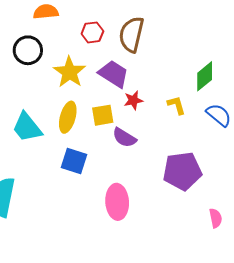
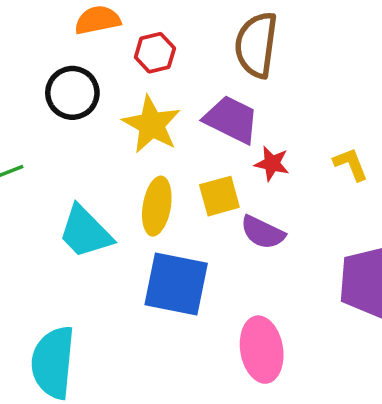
red hexagon: (92, 32) -> (155, 53), moved
red star: (133, 100) -> (272, 164), turned 30
blue square: (74, 161) -> (176, 284), size x1.4

